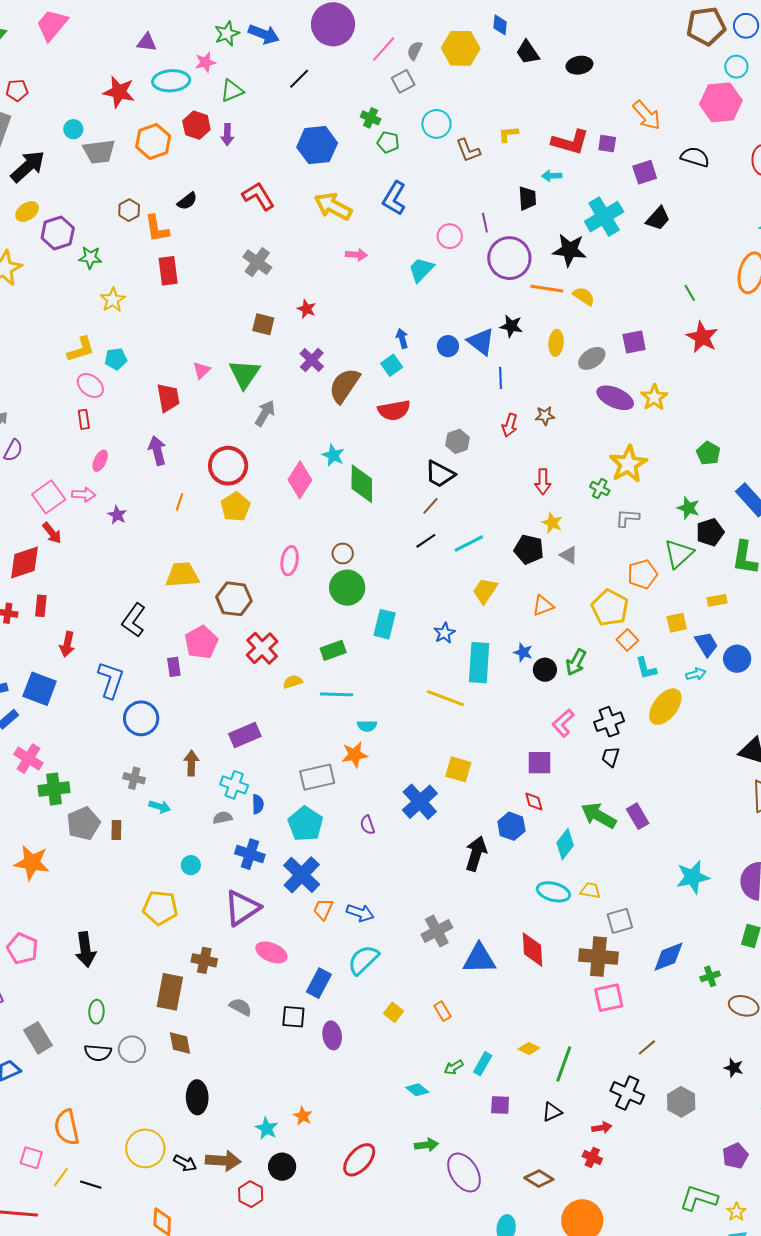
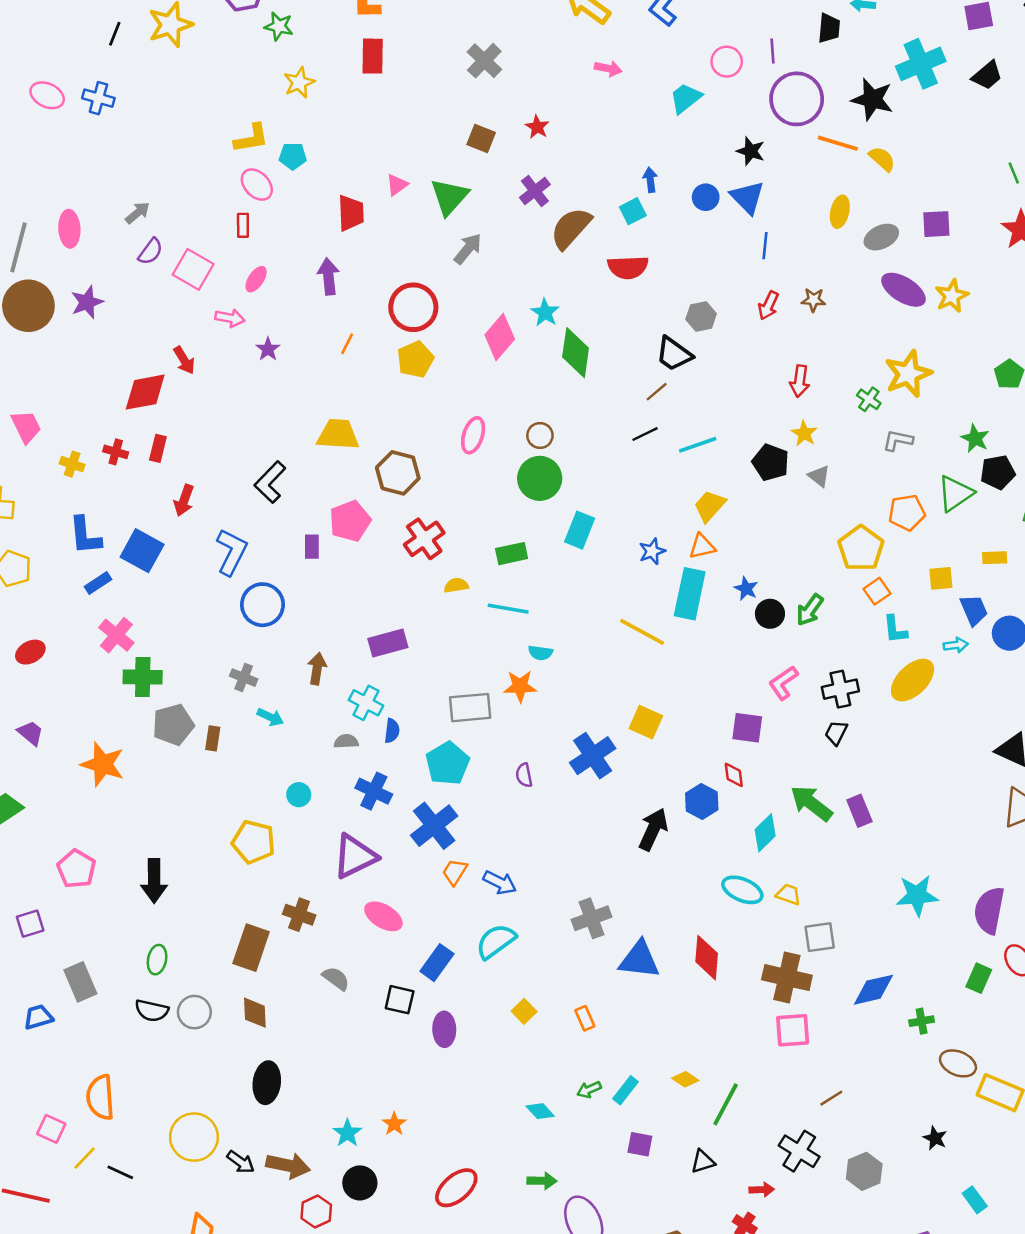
black star: (511, 326) -> (751, 151), moved
pink square: (49, 497) -> (193, 269), moved, turned -32
orange triangle: (543, 606) -> (702, 546), moved

